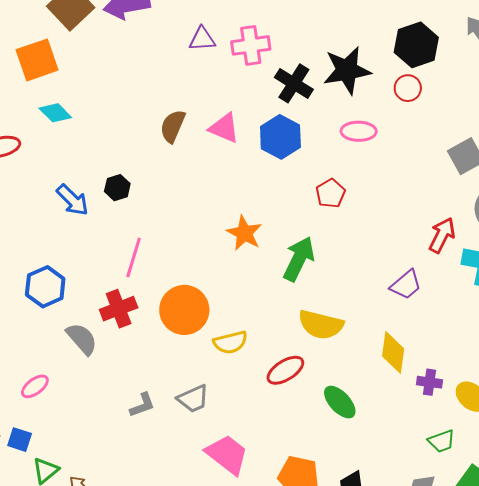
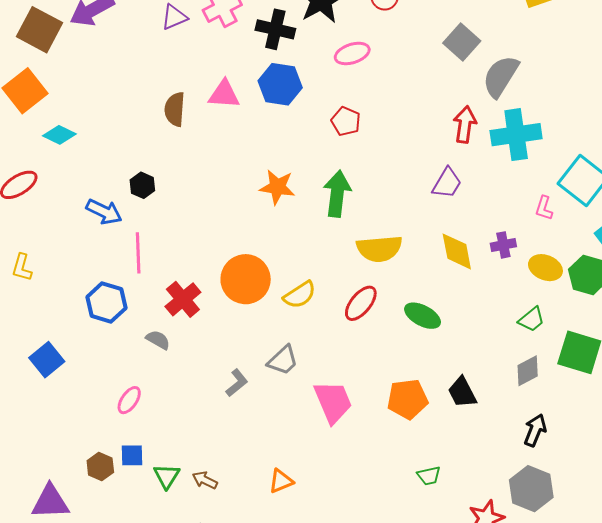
pink line: (134, 257) -> (138, 253), moved
gray semicircle: (82, 339) -> (158, 340), size x0.7
purple cross: (430, 382) -> (503, 245), moved
pink trapezoid: (227, 454) -> (333, 402), turned 48

